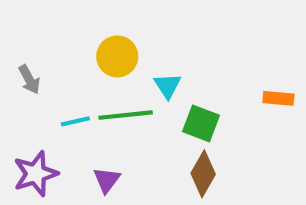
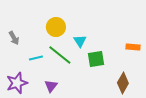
green line: (126, 115) -> (60, 55), turned 45
green square: (201, 123) -> (96, 59), turned -30
brown diamond: (203, 174) -> (123, 83), moved

